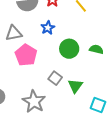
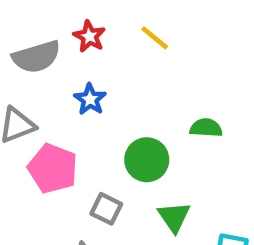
green circle: (69, 49) -> (147, 160), moved
gray square: (55, 78) -> (106, 209), moved

